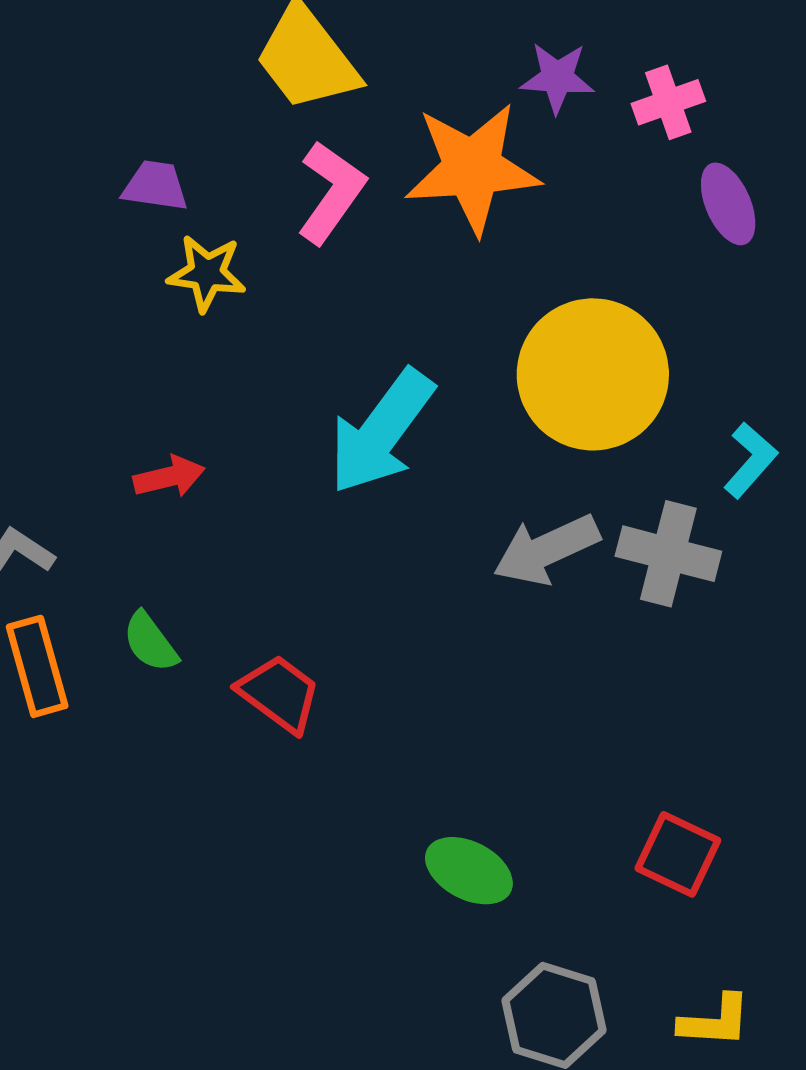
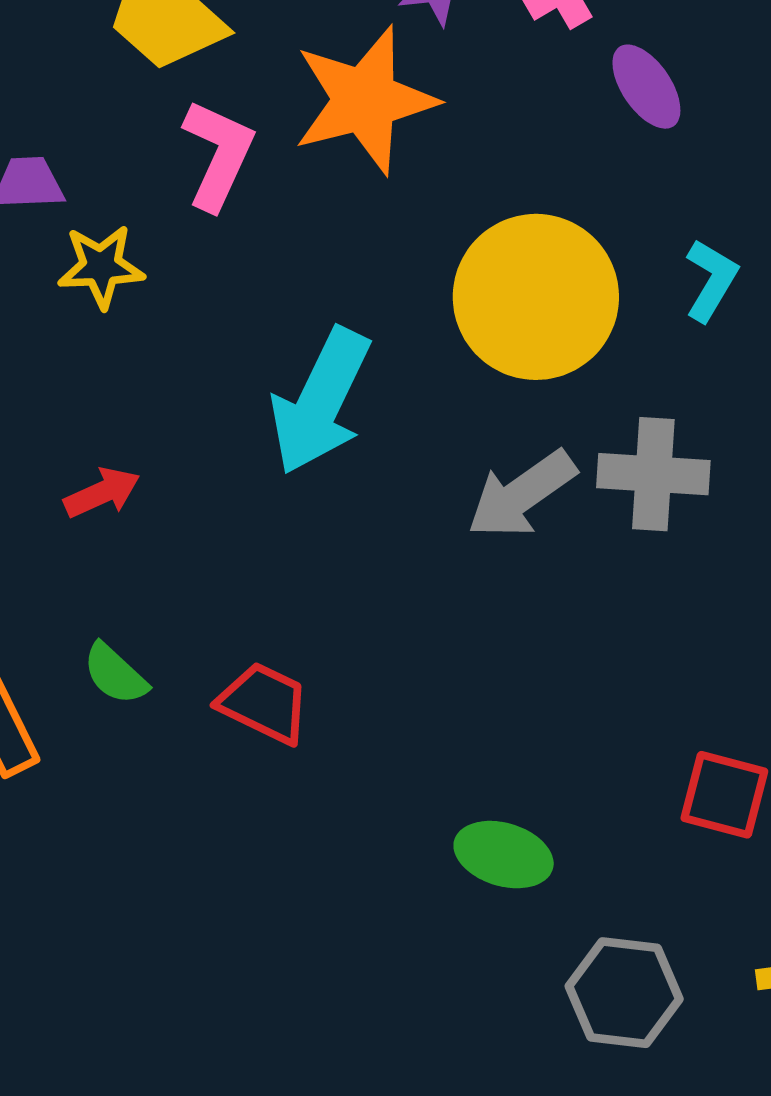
cyan L-shape: (750, 460) -> (711, 280), moved

